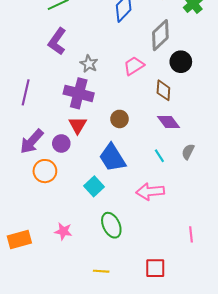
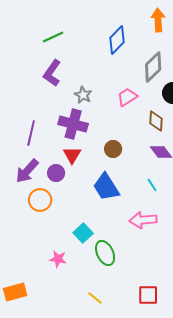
purple line: (26, 92) -> (31, 133), moved
cyan square: (94, 186) -> (83, 233), moved
orange rectangle: (19, 239) -> (15, 292), moved
yellow line: (101, 271) -> (95, 298), turned 35

